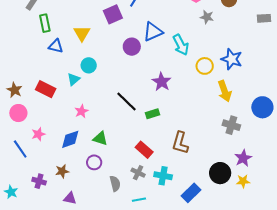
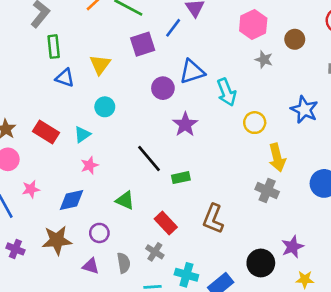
blue star: (232, 59) -> (304, 110), moved
cyan triangle: (74, 79) -> (82, 135), moved
purple star: (162, 82) -> (185, 124), moved
gray cross: (231, 125) -> (267, 191), moved
green triangle: (100, 138) -> (125, 200), moved
brown star: (62, 171) -> (57, 240), size x1.6
cyan cross: (163, 176) -> (186, 275), moved
purple cross: (39, 181) -> (15, 249), moved
yellow star: (243, 181) -> (305, 279), moved
purple triangle: (70, 198) -> (91, 266), moved

